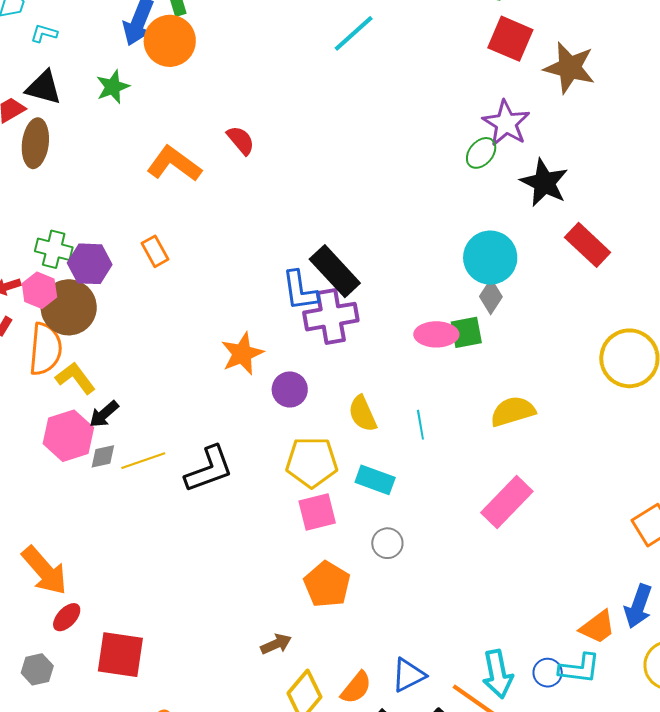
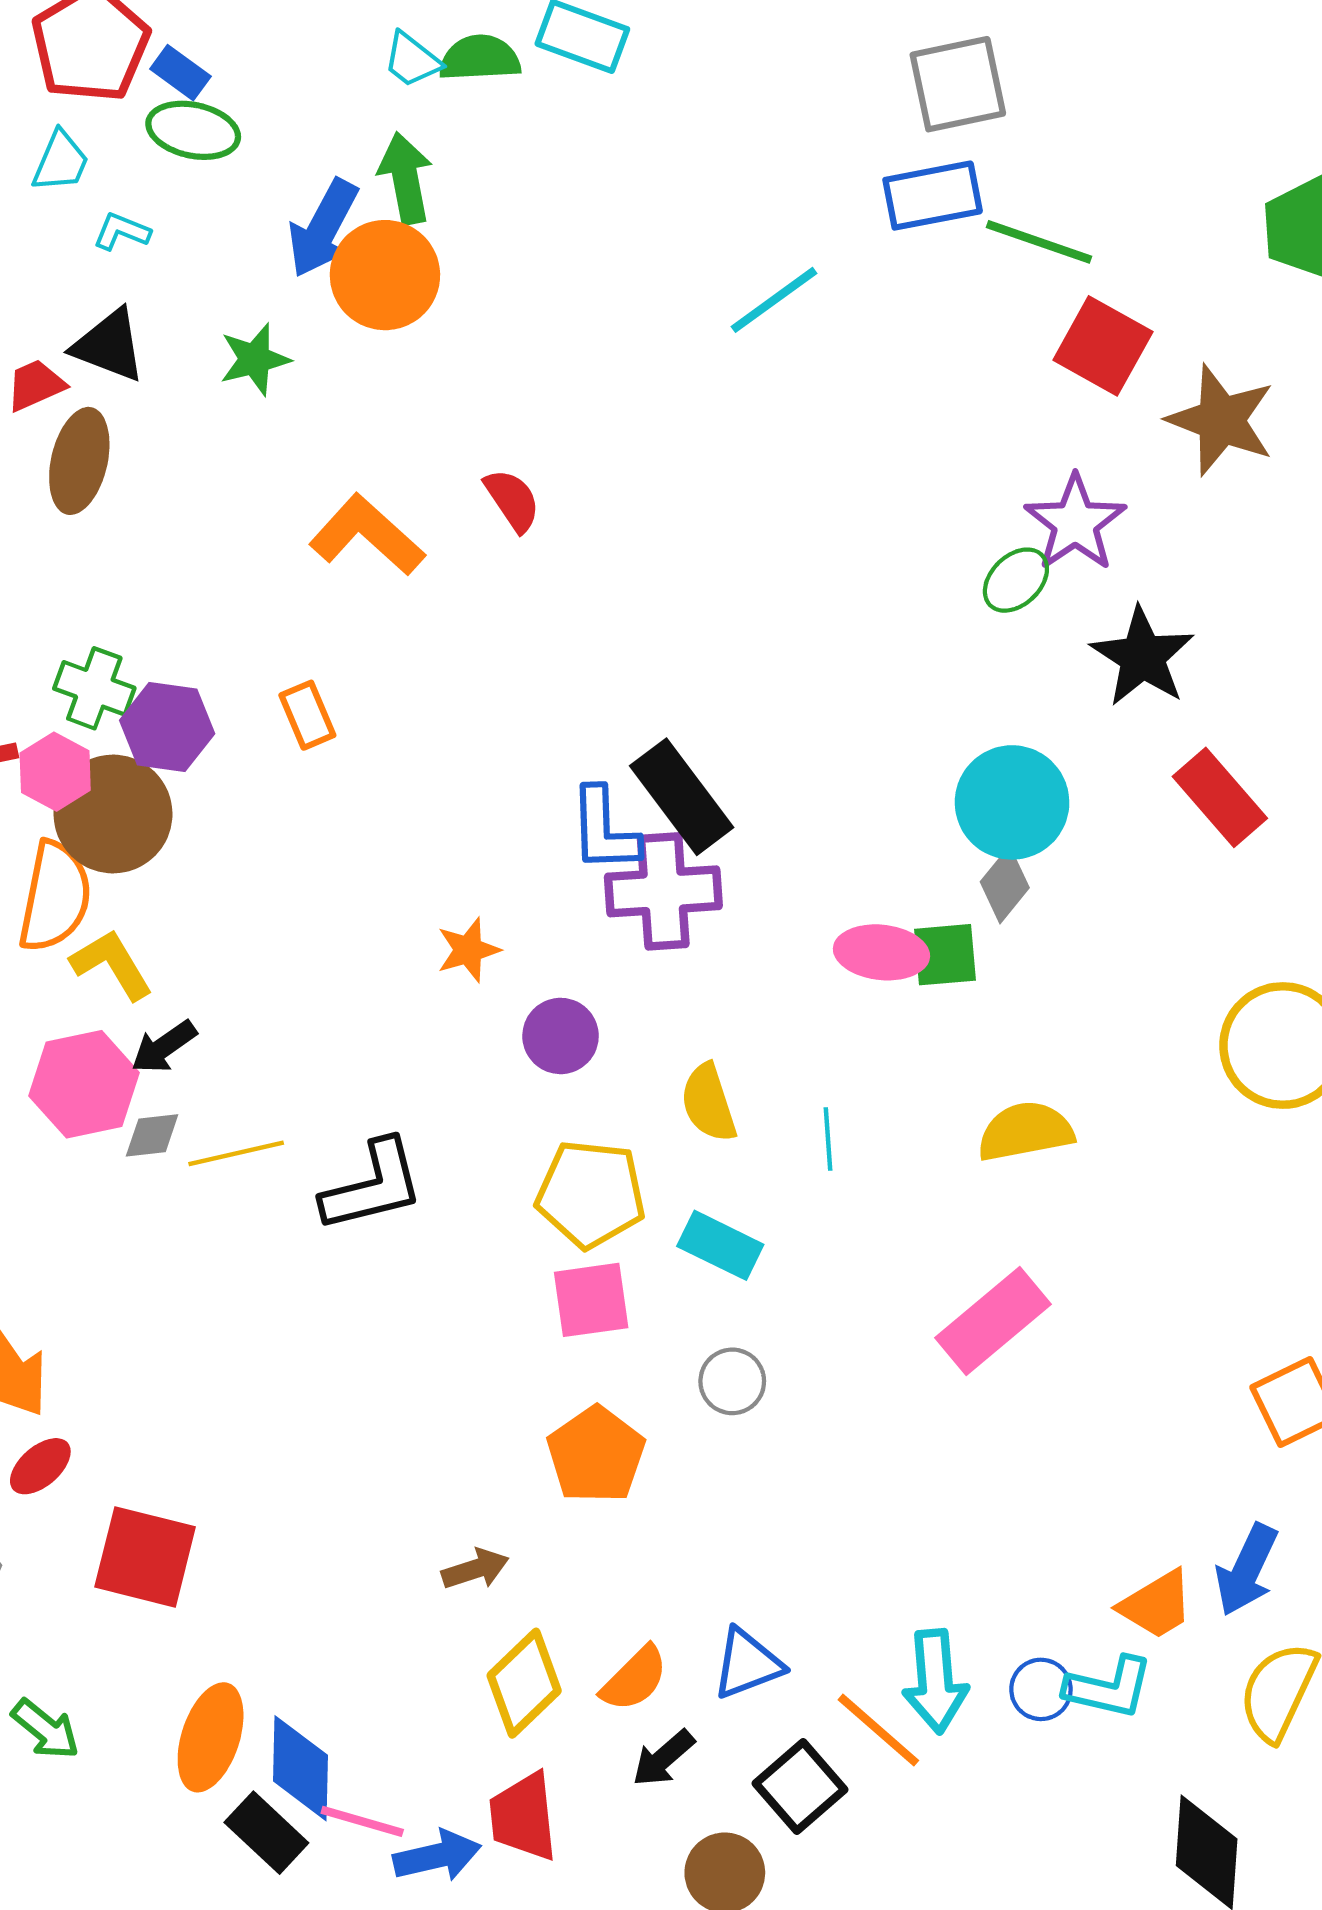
orange star: (242, 354) -> (468, 950), size x0.7

